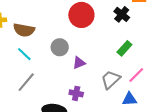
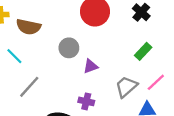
cyan line: (24, 54) -> (14, 56), moved

